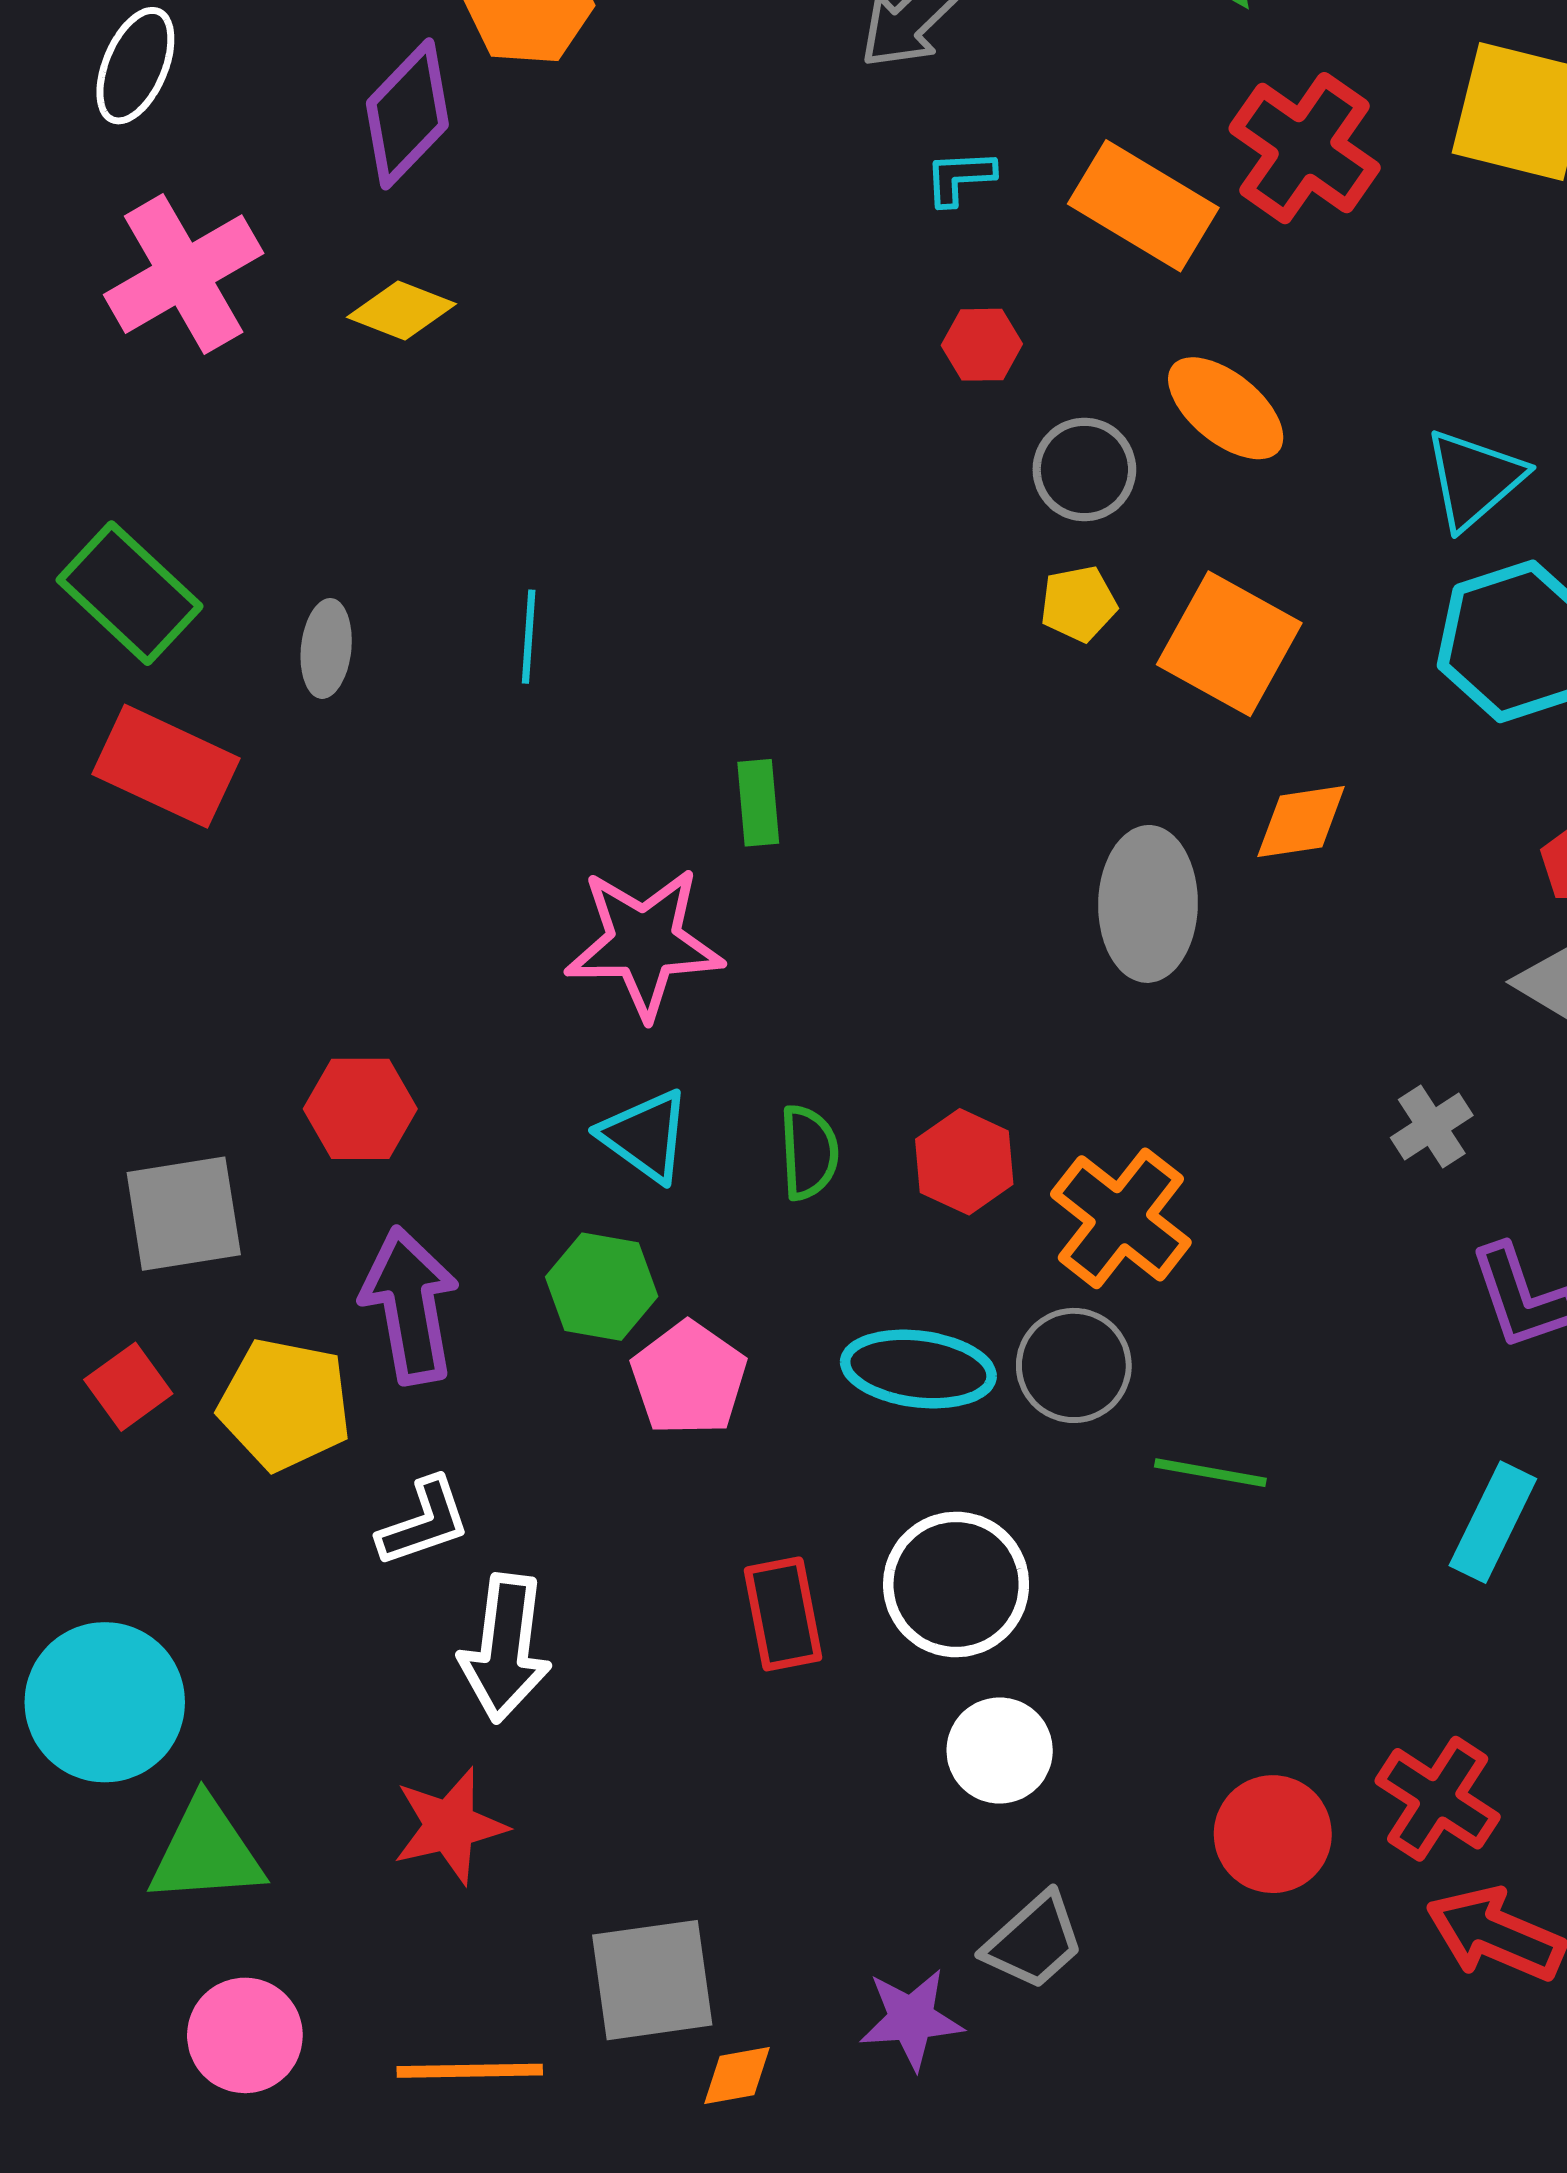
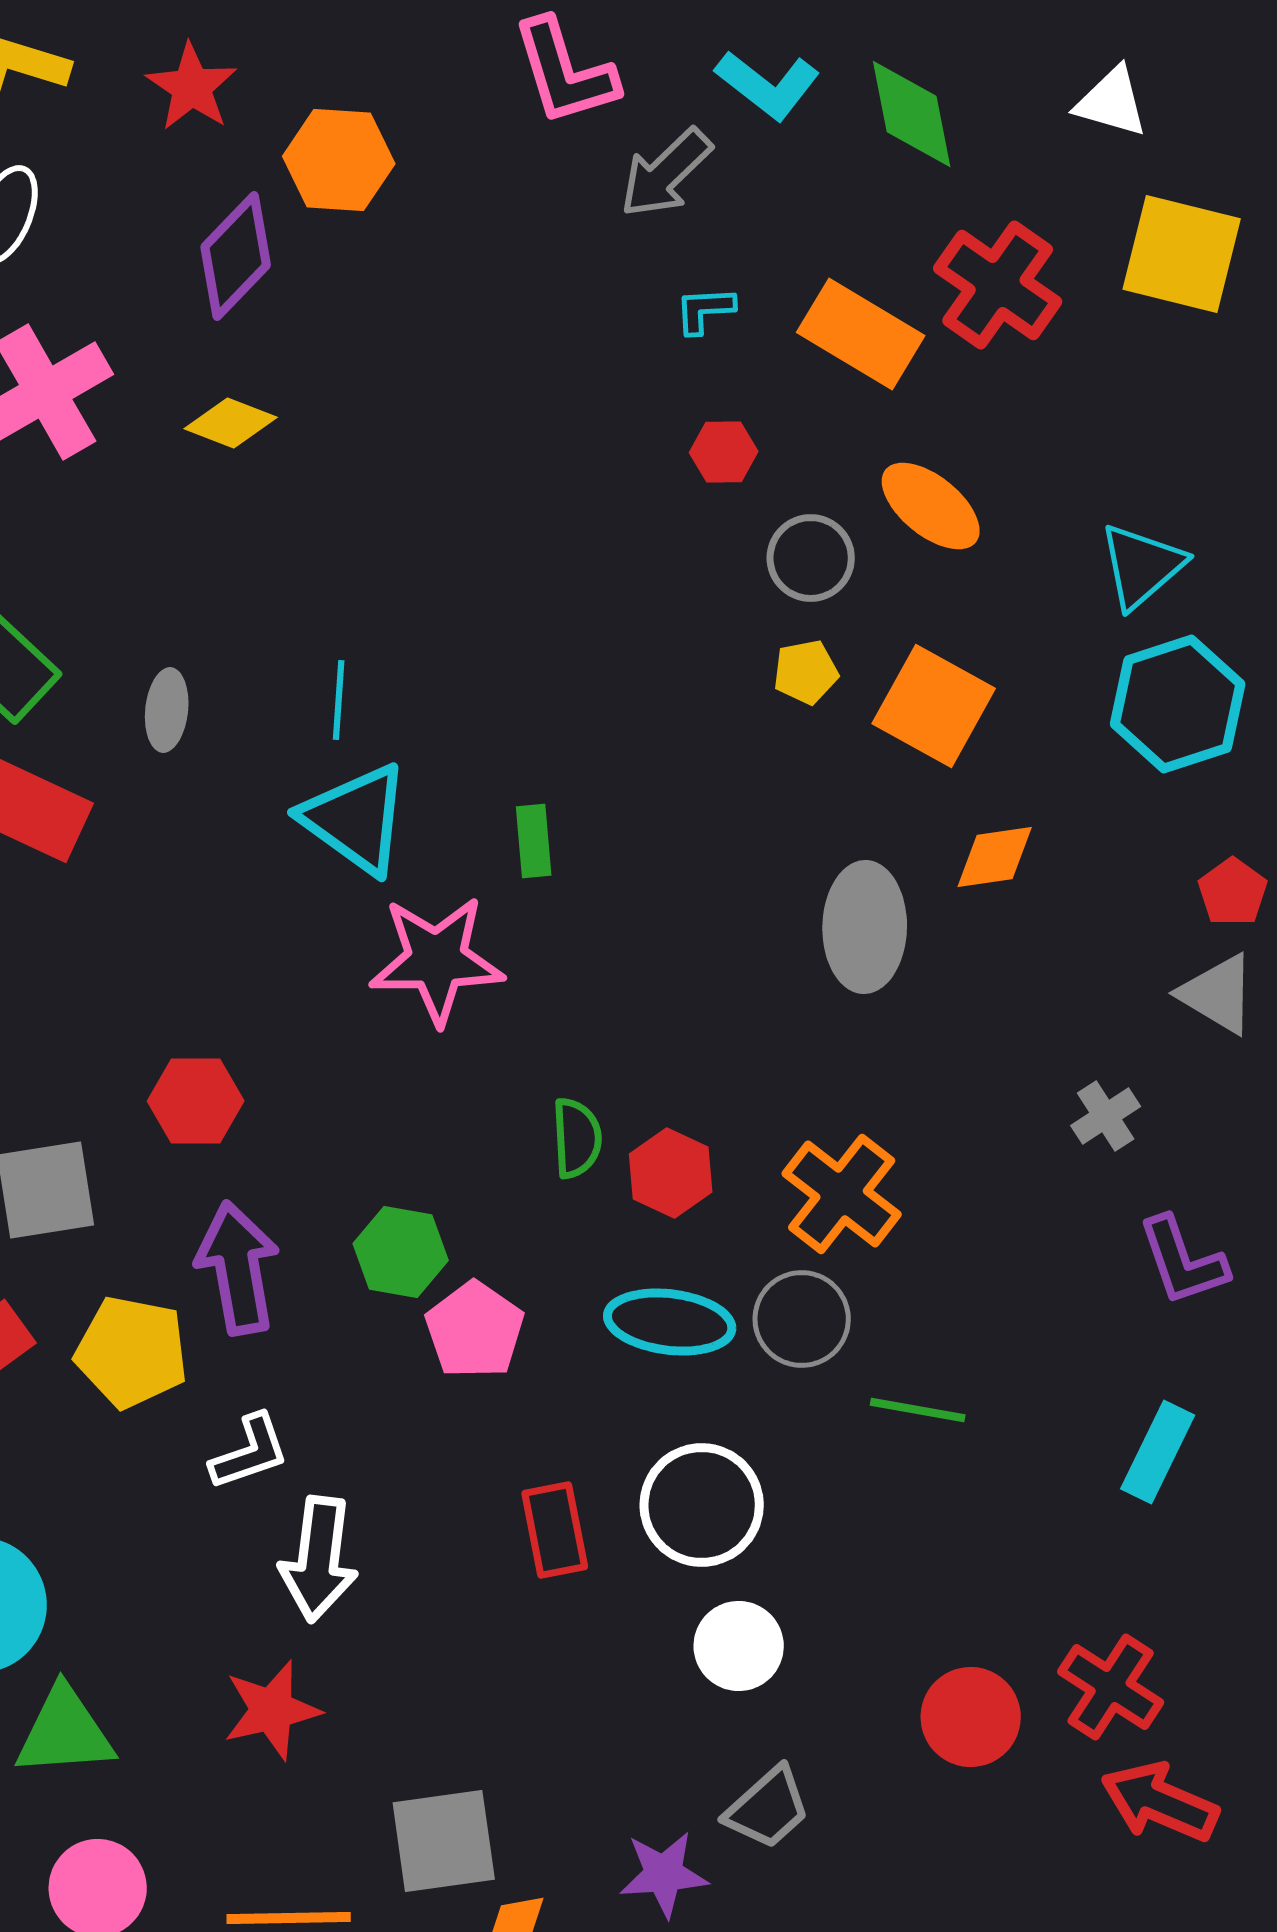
cyan triangle: (645, 1136) -> (356, 819), moved, size x1.4
red hexagon: (964, 1162) -> (671, 1173), moved

